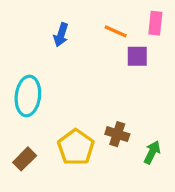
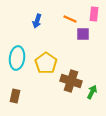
brown cross: (117, 134) -> (71, 81), size x1.5
yellow pentagon: (76, 147) -> (46, 63), moved
brown rectangle: (25, 159) -> (15, 96), turned -32

